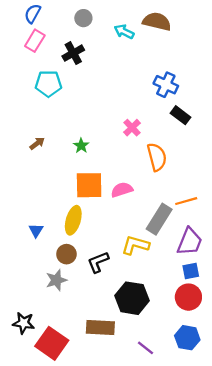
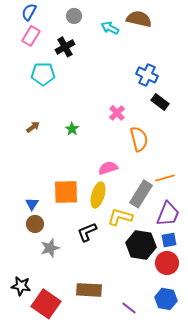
orange square: (89, 185) -> (66, 192), moved
yellow ellipse: (73, 220) -> (98, 195), moved
brown circle: (66, 254) -> (35, 224), moved
black hexagon: (132, 298) -> (141, 245), moved

